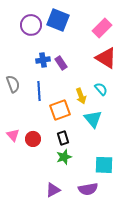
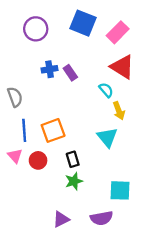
blue square: (58, 20) -> (83, 23), moved
cyan semicircle: (101, 89) -> (106, 90), moved
blue line: (39, 91) -> (24, 130), moved
yellow arrow: (81, 96) -> (119, 111), moved
orange square: (60, 110) -> (53, 130), moved

